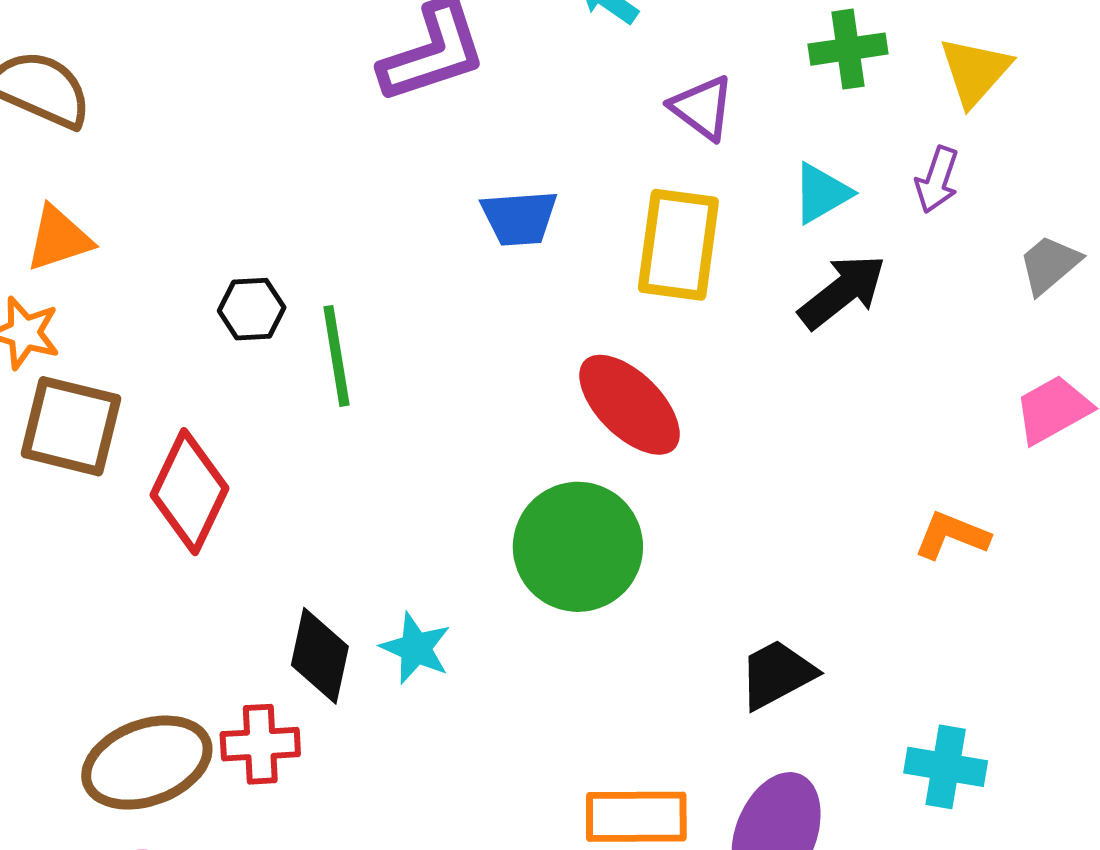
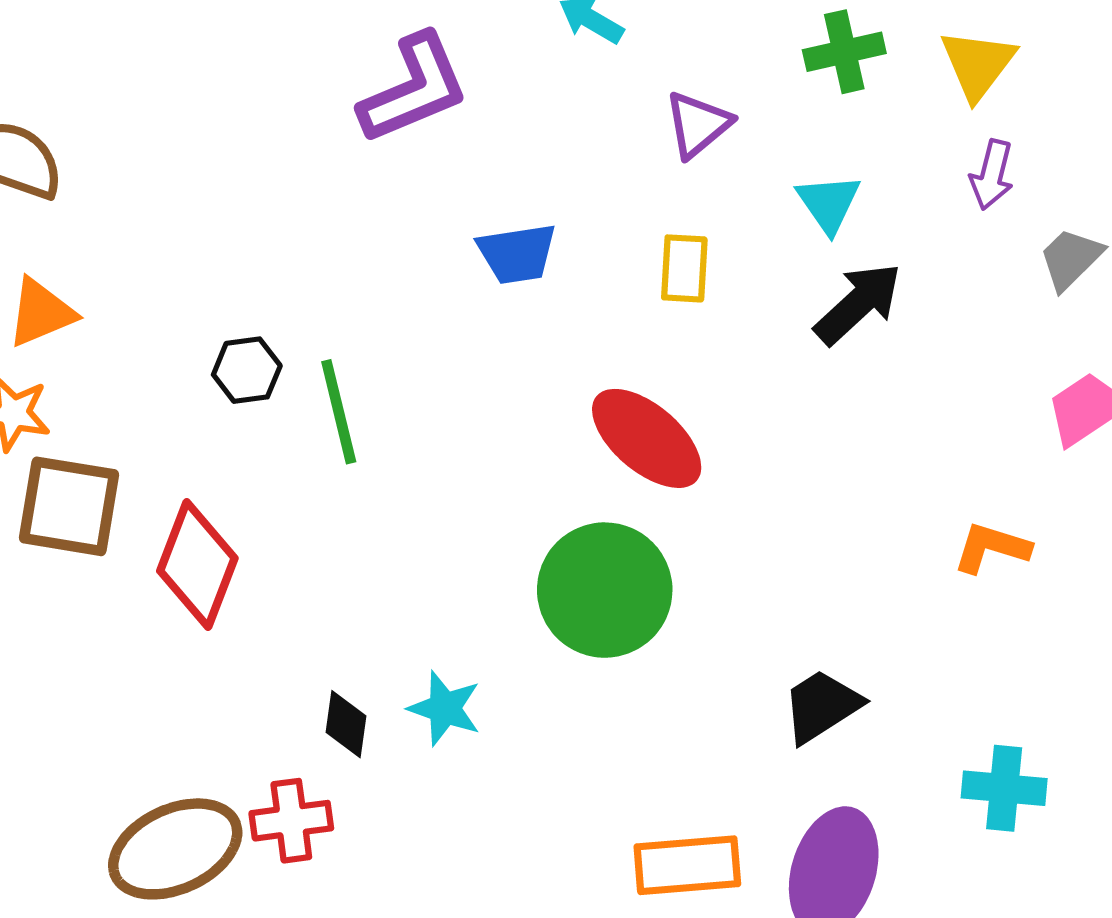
purple triangle: (702, 108) -> (698, 124), turned 48
purple arrow: (937, 180) -> (992, 175), moved
cyan triangle: (822, 193) -> (829, 203), turned -30
yellow rectangle: (678, 245) -> (684, 268), size x0.6
black diamond: (320, 656) -> (346, 724), size x0.7

